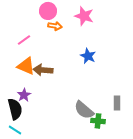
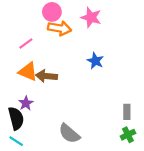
orange arrow: (55, 26) -> (60, 28), size x1.5
gray semicircle: (84, 110) -> (69, 134), moved
green cross: (98, 121) -> (128, 135), moved, turned -32

